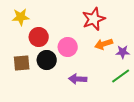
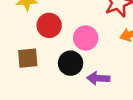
black circle: (47, 60) -> (71, 63), moved

